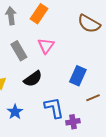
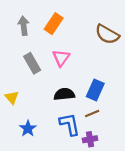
black semicircle: (33, 79) -> (64, 94), moved, turned -150
brown line: (93, 98) -> (92, 114), moved

